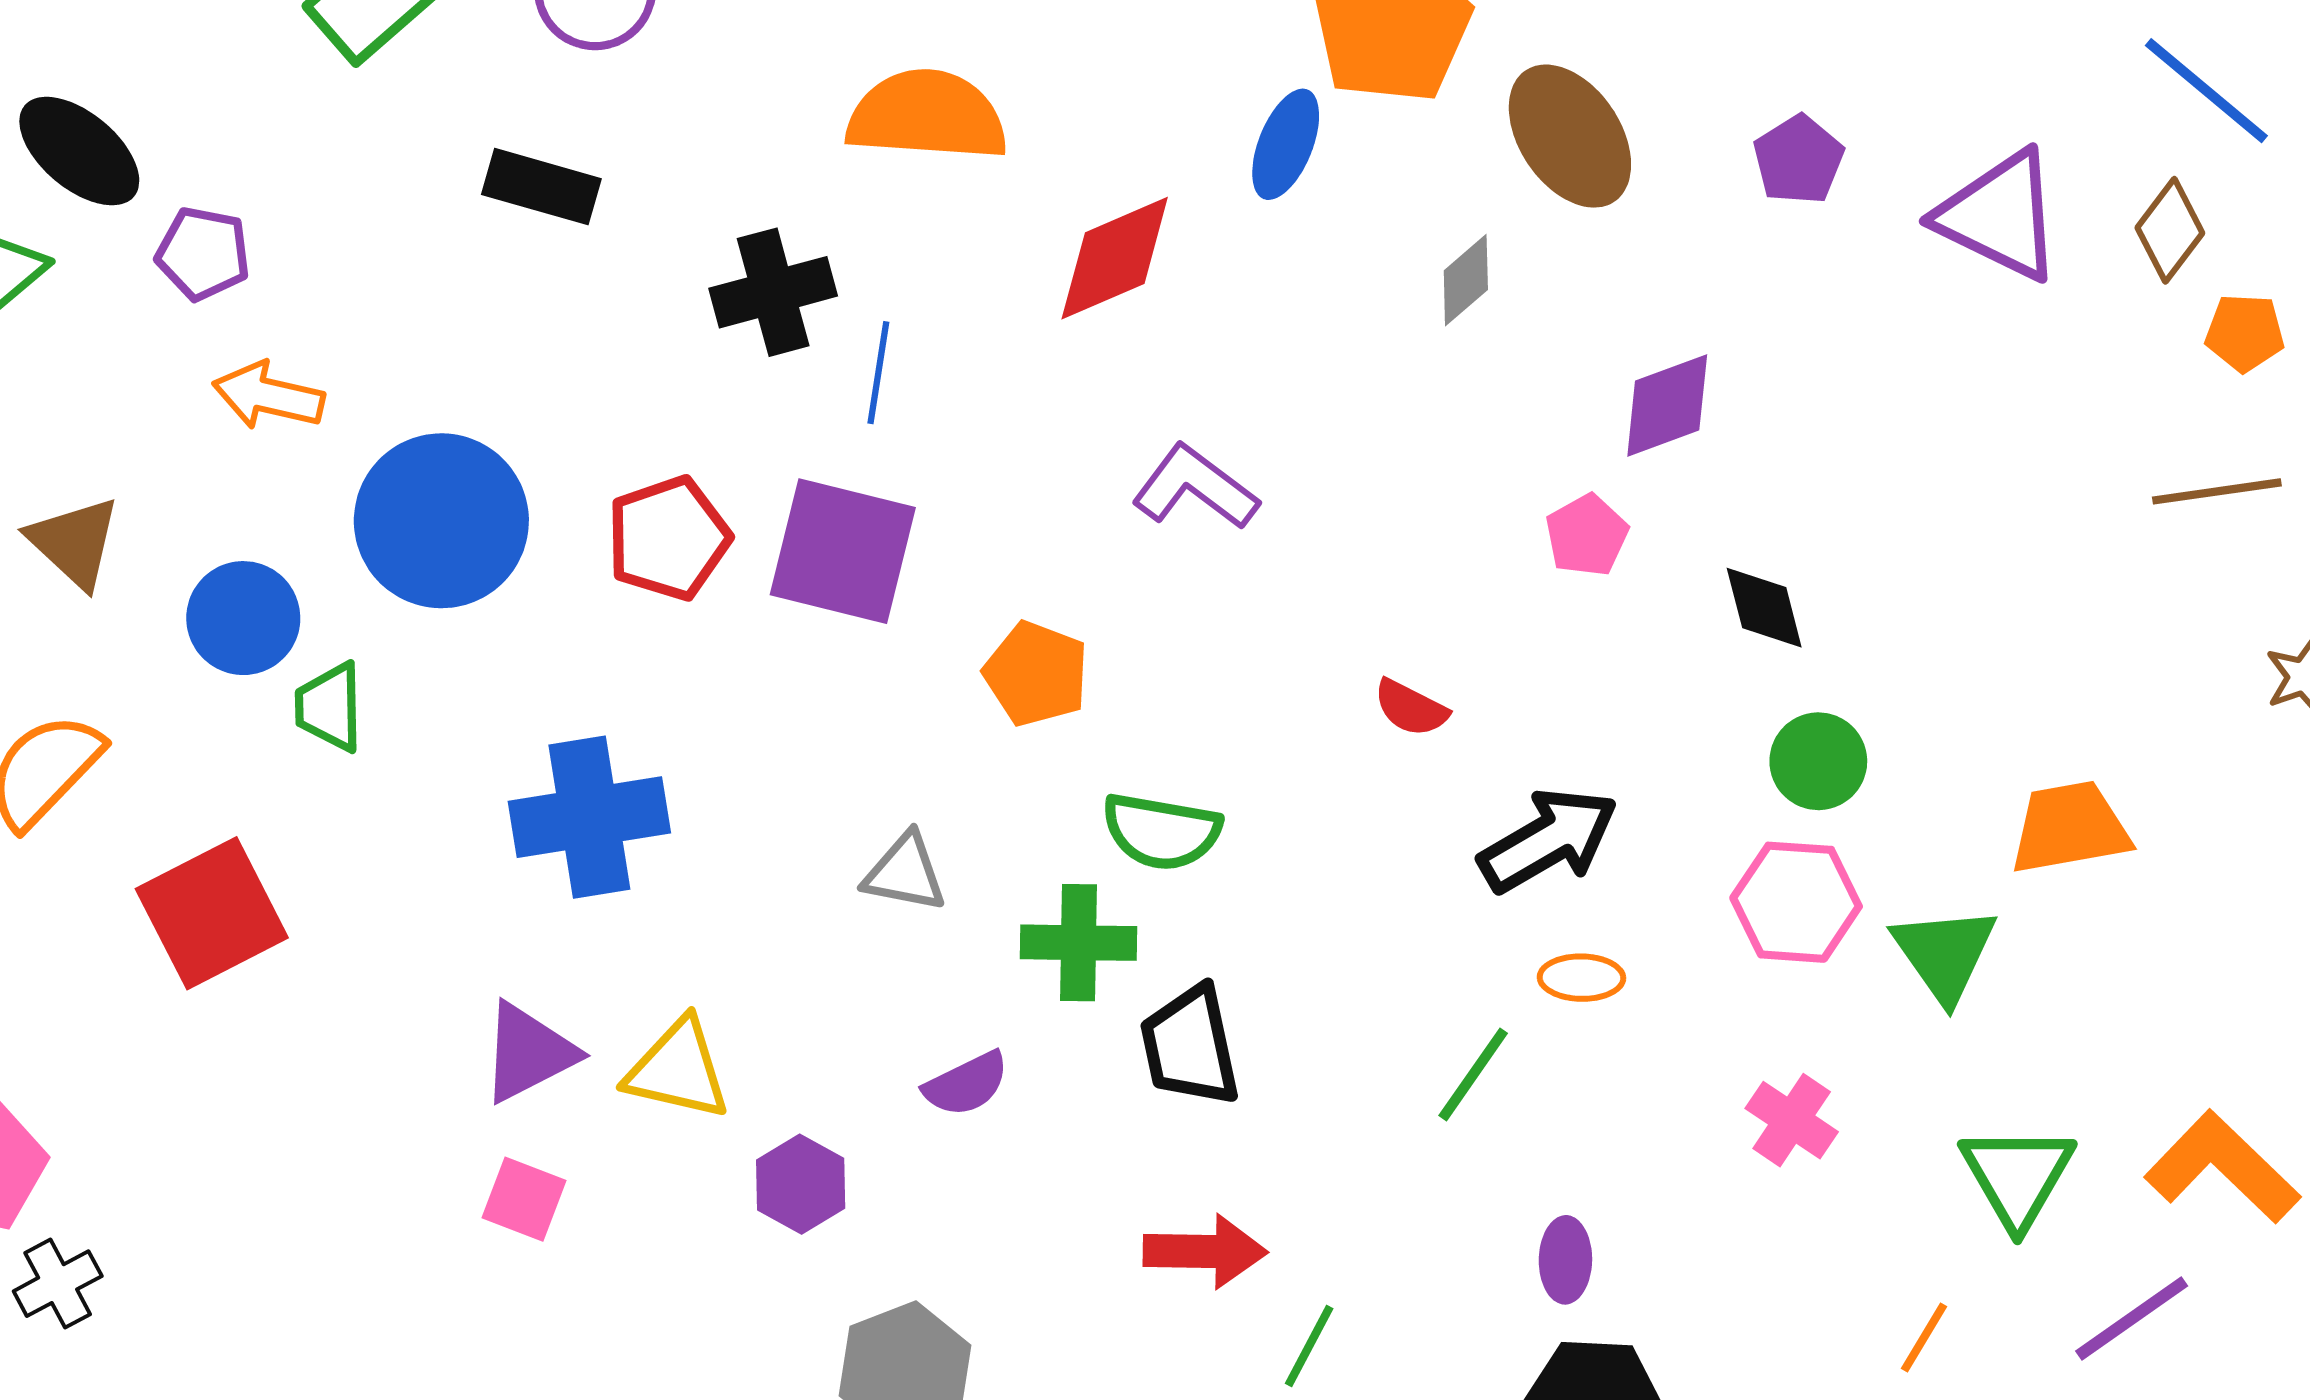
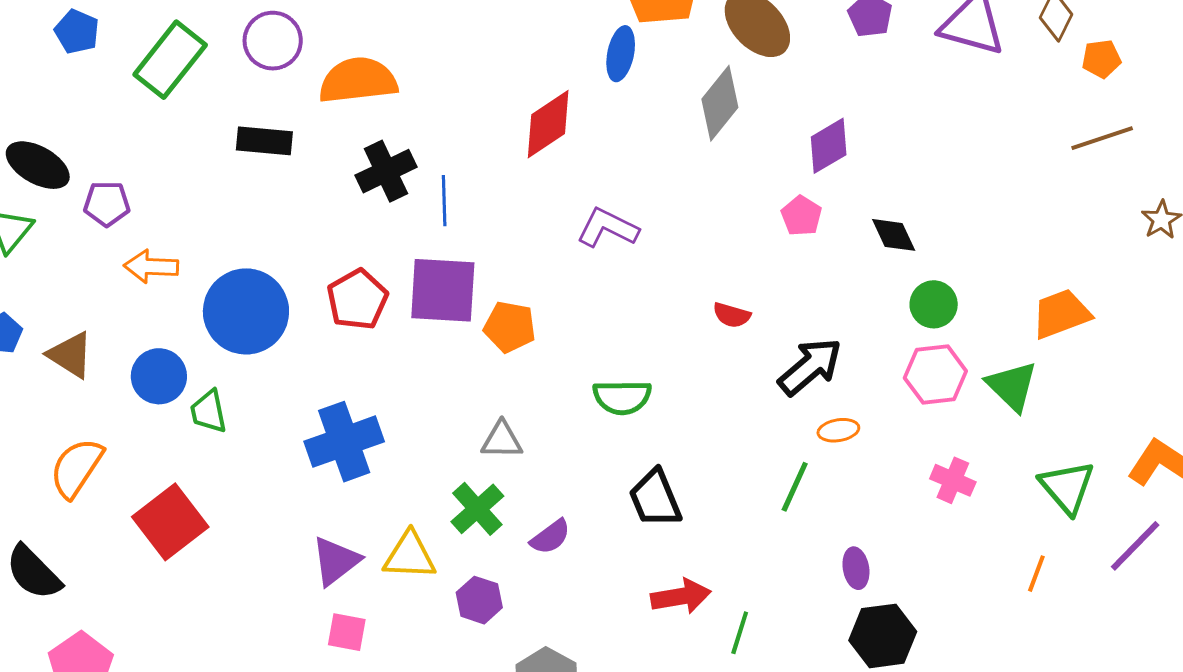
orange semicircle: (927, 116) -> (358, 80), moved
gray diamond: (1466, 280) -> (720, 103), size x1.6
orange pentagon: (1036, 674) -> (510, 327), moved
green cross: (1078, 943) -> (477, 509), moved, turned -32

